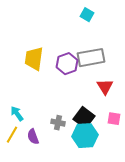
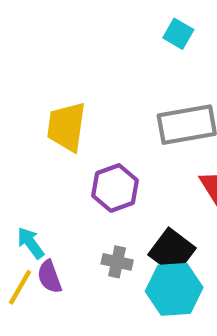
purple hexagon: (67, 64) -> (115, 188), moved
purple semicircle: (33, 137) -> (50, 277), moved

